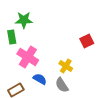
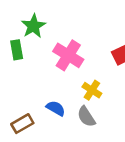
green star: (24, 20) -> (33, 26), turned -30
pink cross: (28, 57) -> (68, 55), moved

